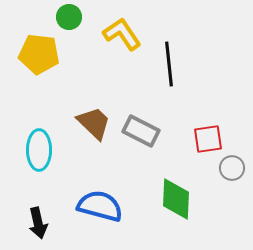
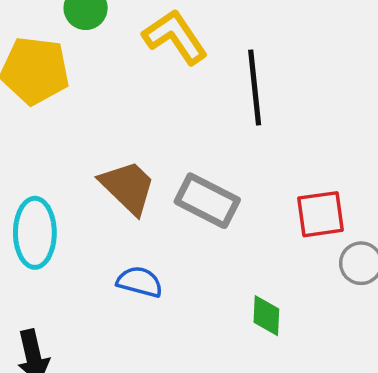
green diamond: (176, 199) -> (266, 316), size x0.6
blue semicircle: (100, 206) -> (140, 282), moved, size x0.6

